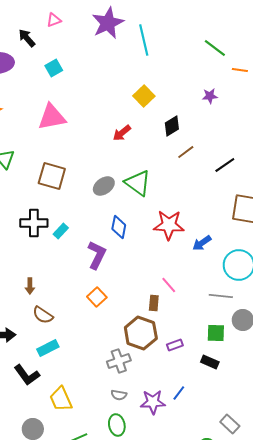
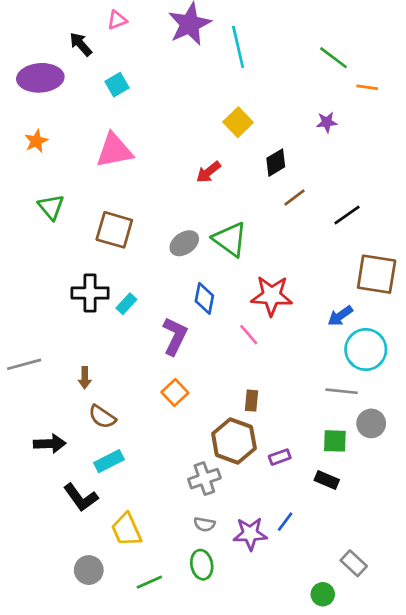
blue arrow: (202, 243) -> (340, 316), moved
pink line: (169, 285) -> (249, 335), moved

